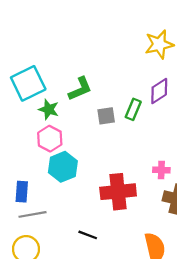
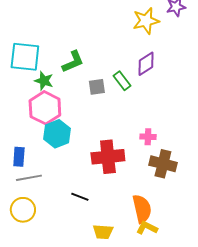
cyan square: (28, 83) -> (25, 57), turned 32
green rectangle: (133, 109) -> (122, 81), turned -60
pink hexagon: (50, 139) -> (45, 108), size x1.4

